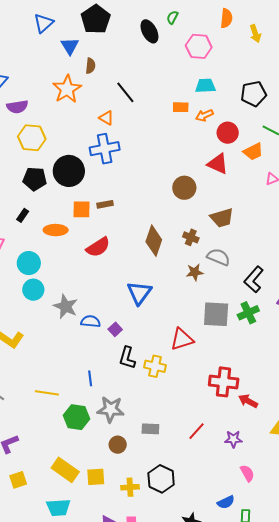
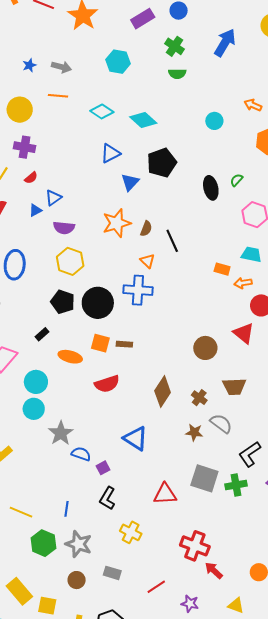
brown semicircle: (90, 66) -> (146, 229), moved
blue triangle: (139, 293) -> (136, 438), turned -48
yellow cross: (155, 366) -> (131, 532), moved

